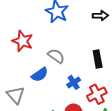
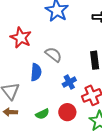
blue semicircle: (40, 75) -> (36, 72), turned -54

